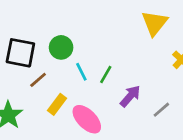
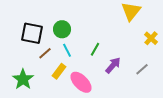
cyan line: (81, 72) -> (67, 50), moved
gray line: (161, 110) -> (142, 69), moved

